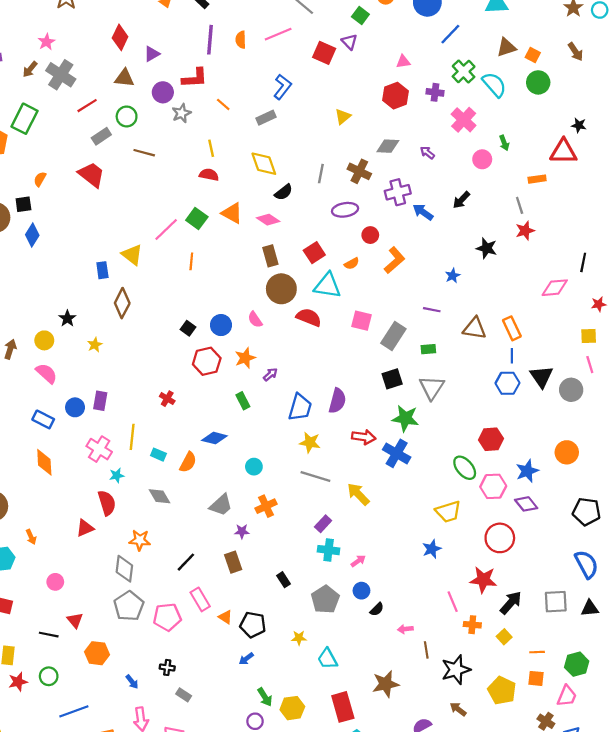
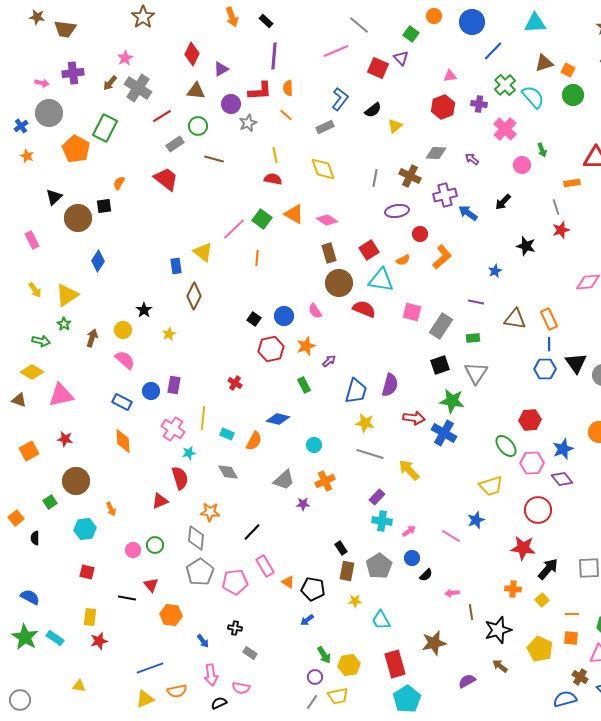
orange semicircle: (241, 40) -> (288, 88), moved
black semicircle: (284, 192) -> (373, 110), moved
blue diamond: (32, 235) -> (98, 261), moved
brown rectangle: (233, 562) -> (347, 571), moved, turned 30
pink line: (453, 602) -> (451, 536), moved, turned -36
green circle: (49, 676) -> (155, 545), moved

